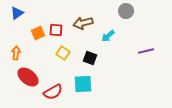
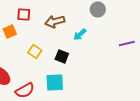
red square: (56, 30) -> (24, 14), moved
purple line: (146, 51) -> (127, 43), moved

